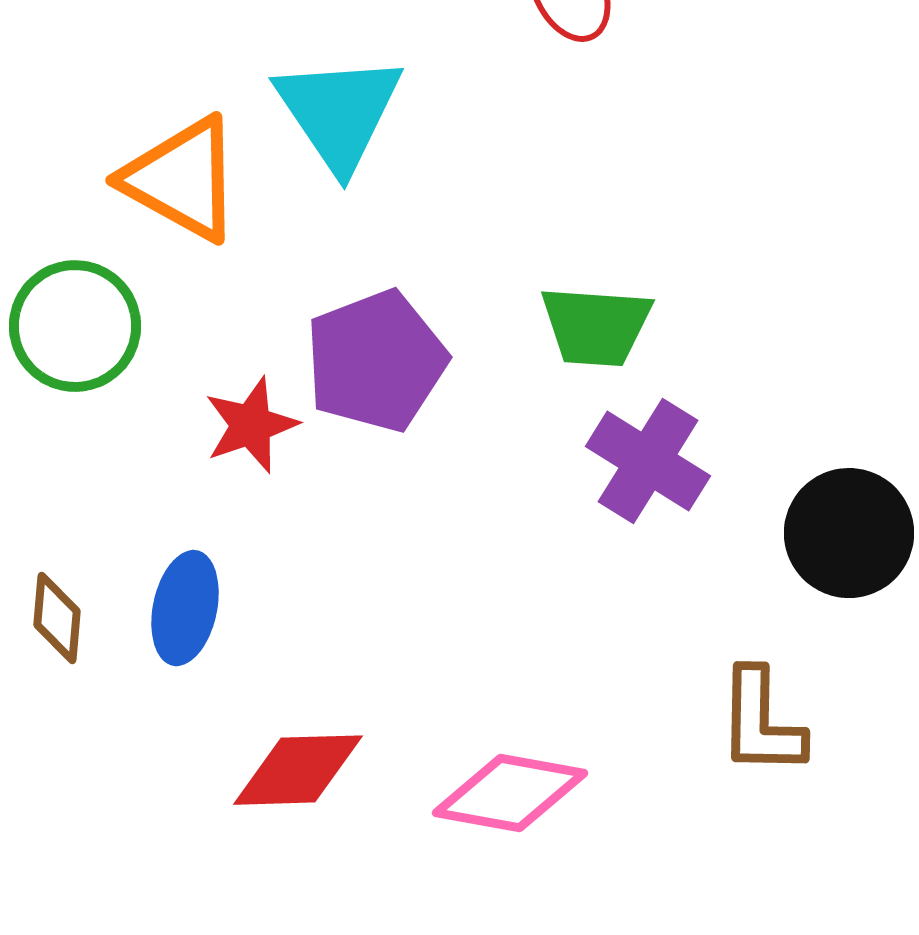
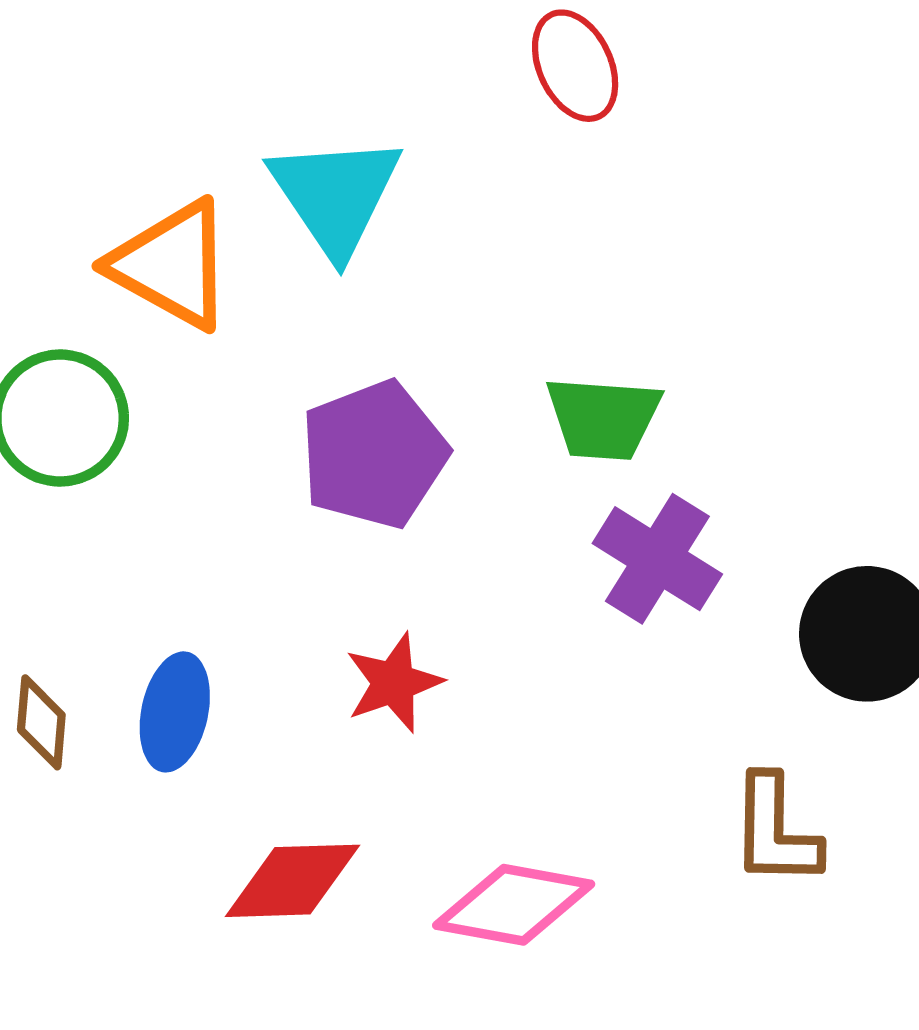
red star: (251, 425) -> (394, 683), moved

